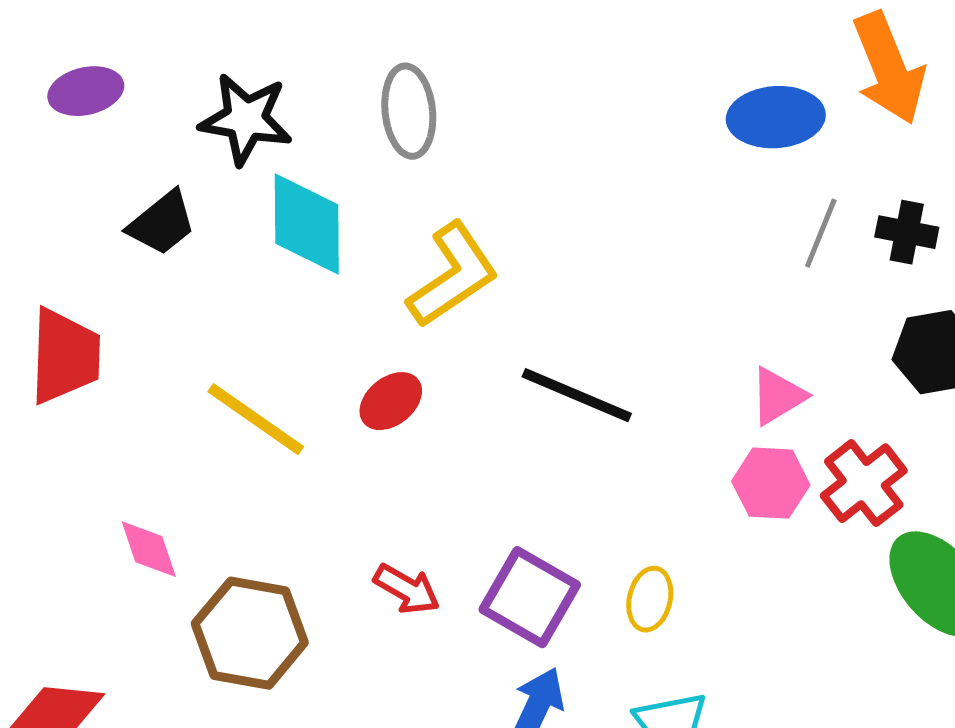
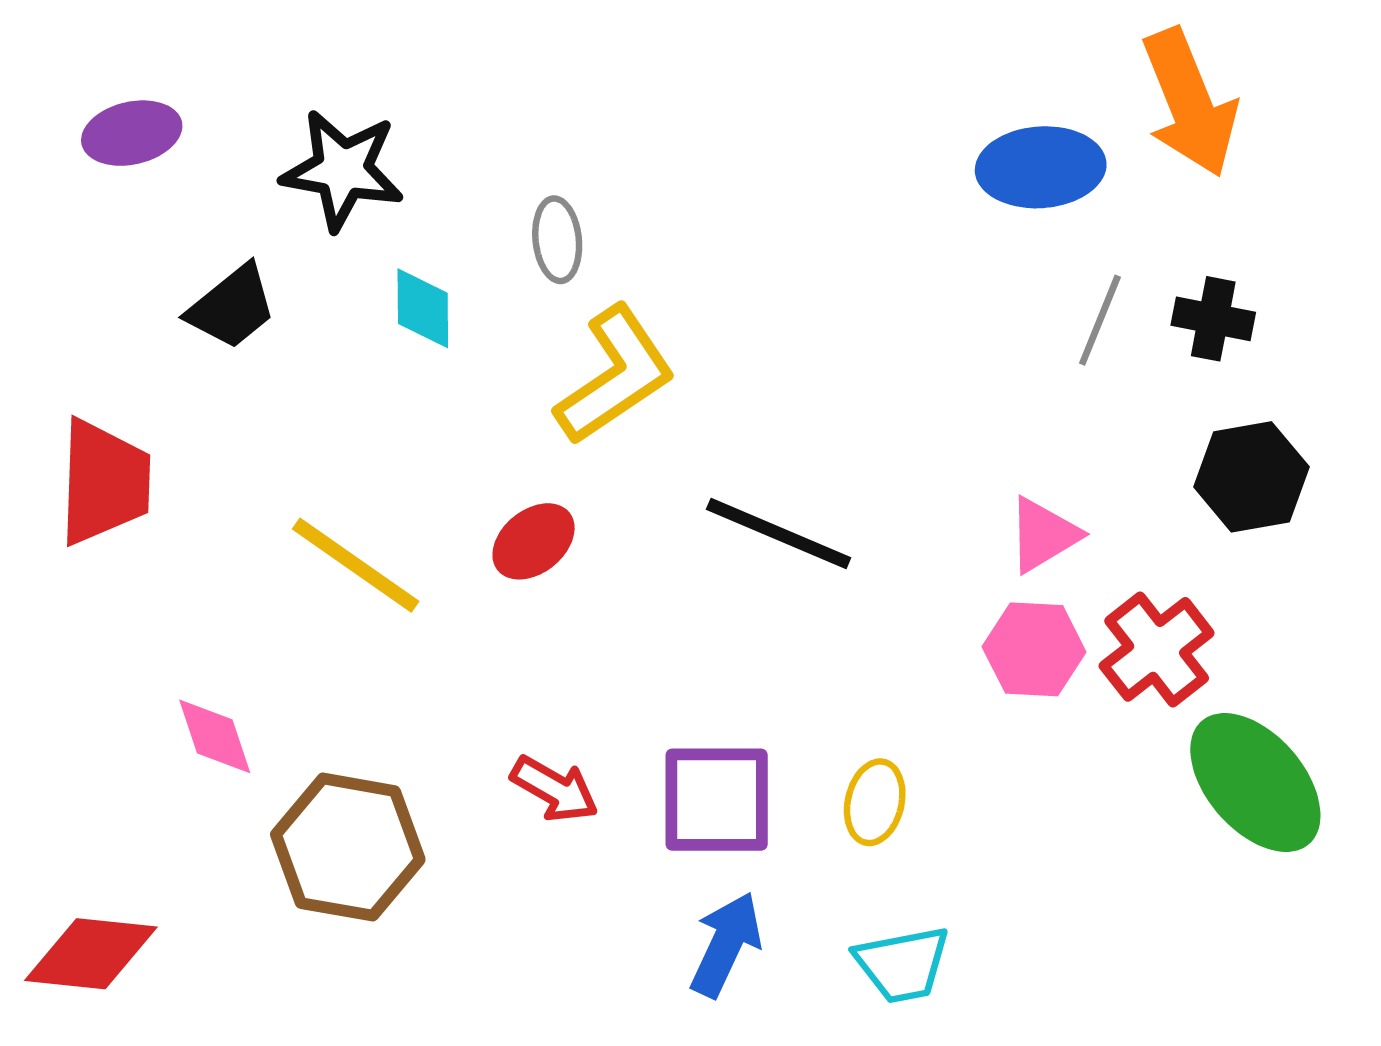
gray ellipse: (409, 111) -> (557, 240), moved, size x0.7
cyan diamond: (307, 224) -> (423, 308), size x0.6
purple square: (530, 597) -> (717, 800), turned -30

